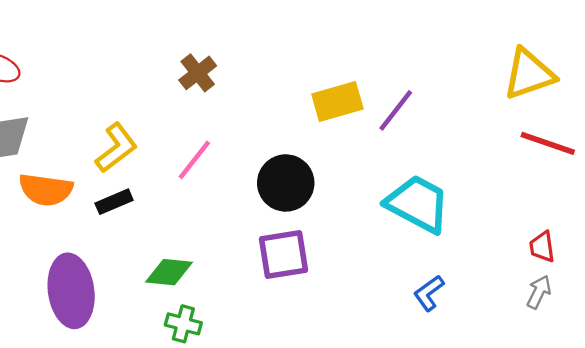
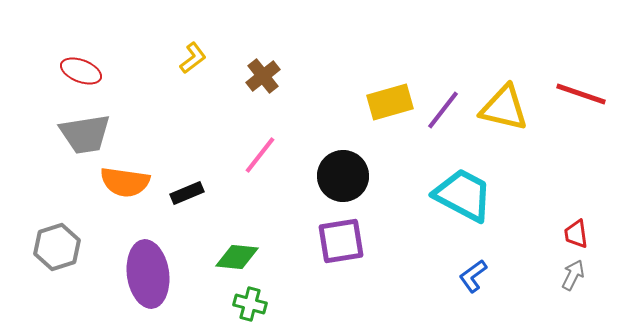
yellow triangle: (529, 74) -> (504, 108), moved, turned 32
red line: (548, 143) -> (581, 94), moved
yellow L-shape: (116, 148) -> (193, 58), moved, size x0.7

